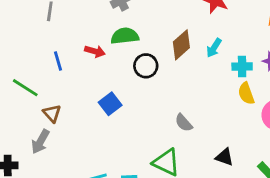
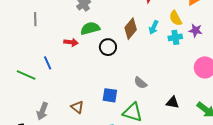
blue line: (58, 61) -> (48, 63), moved
yellow semicircle: (246, 93) -> (176, 18), moved
blue square: (110, 104) -> (110, 95), moved, turned -35
brown triangle: (52, 113) -> (77, 107), moved

